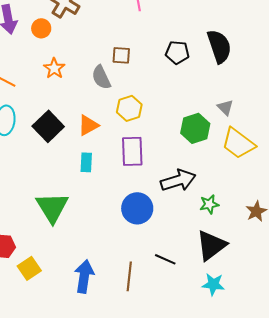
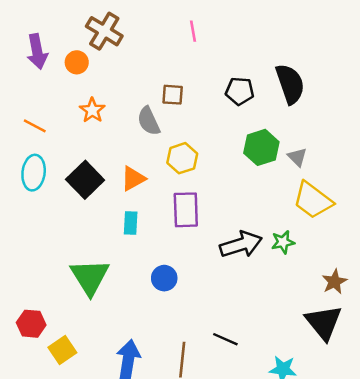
green hexagon: (195, 128) -> (261, 147), moved
green star: (209, 204) -> (283, 242), moved
blue circle: (137, 208) -> (164, 278), moved, size x0.7
black triangle: (211, 245) -> (324, 322), moved, turned -32

